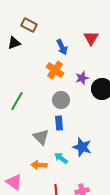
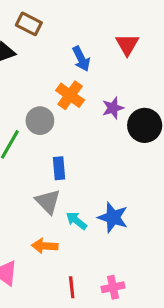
gray circle: (61, 100) -> (40, 121), moved
blue rectangle: (59, 123) -> (59, 168), moved
cyan arrow: (61, 158) -> (76, 221), moved

